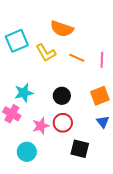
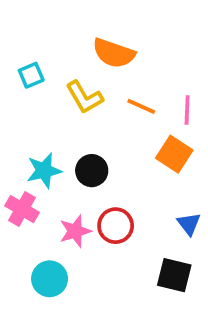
cyan square: (17, 41) -> (31, 75), size x0.6
black circle: (62, 96) -> (92, 171), moved
orange square: (100, 96) -> (174, 154), moved, turned -36
black square: (80, 149) -> (174, 275), moved

